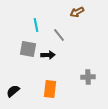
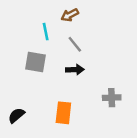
brown arrow: (77, 12) -> (70, 15), moved
black arrow: (48, 55) -> (75, 70), moved

